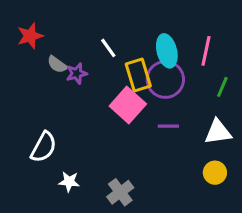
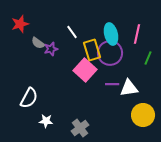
white triangle: (218, 132) -> (129, 88), moved
yellow circle: (215, 173) -> (143, 115), size x1.5

